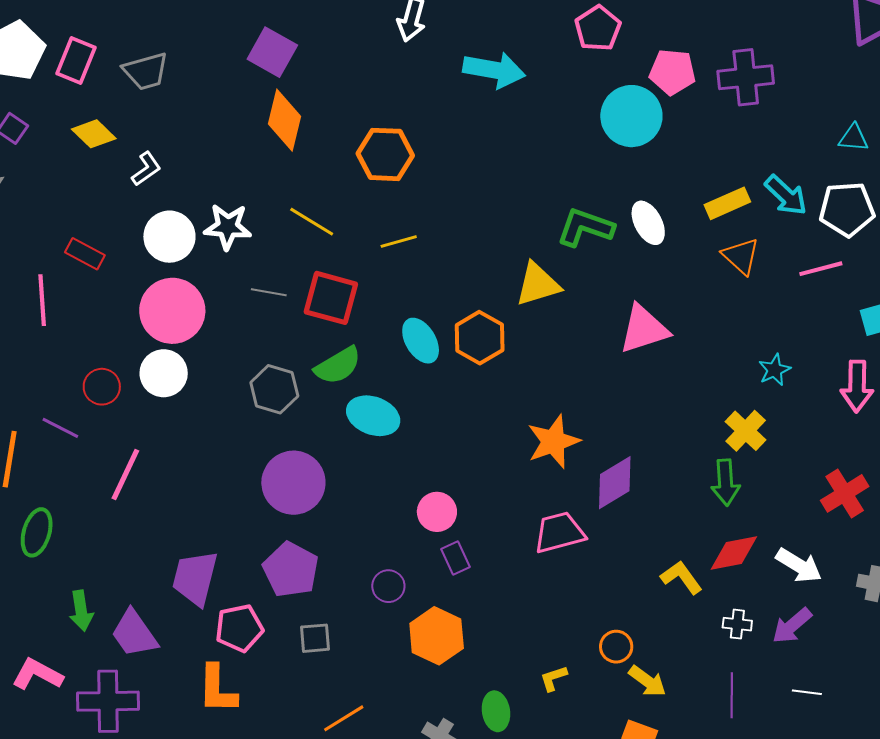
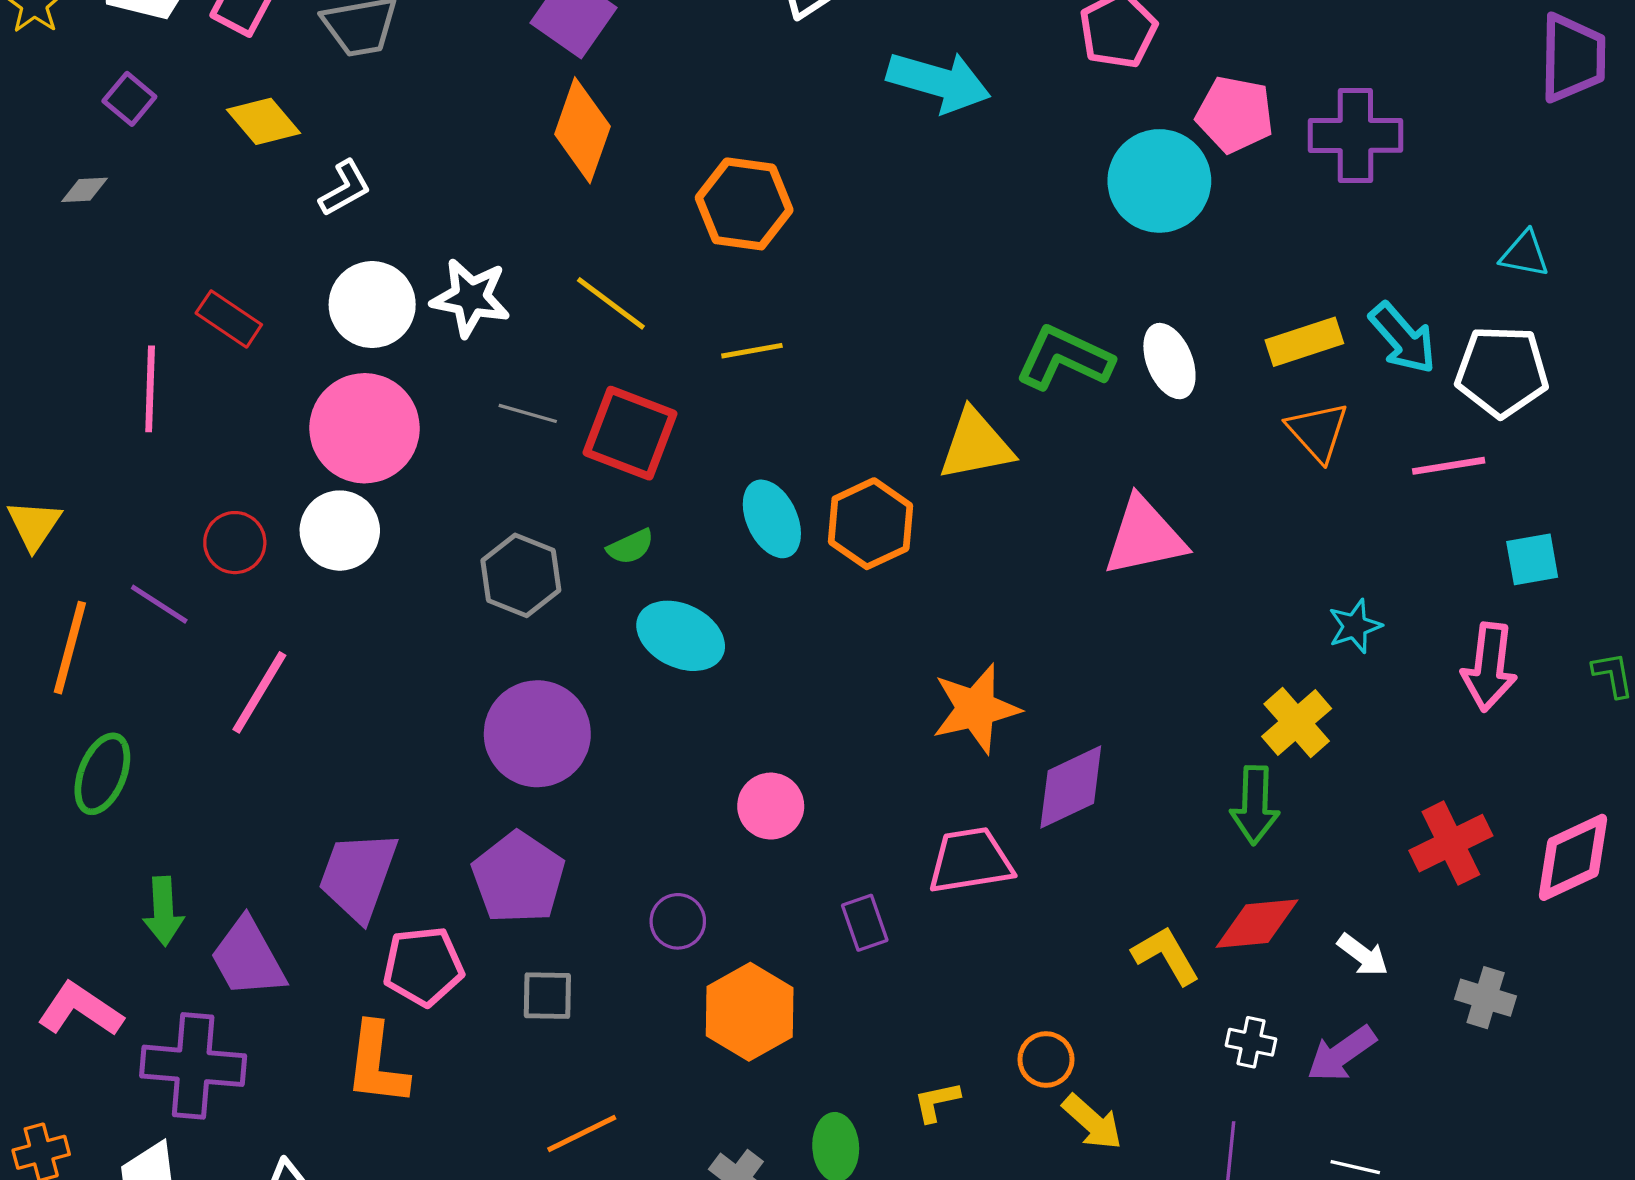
green semicircle: (338, 366) -> (631, 547), size x0.6
purple rectangle: (456, 558) -> (865, 923), moved
white arrow: (799, 565) -> (1363, 955), size x0.7

